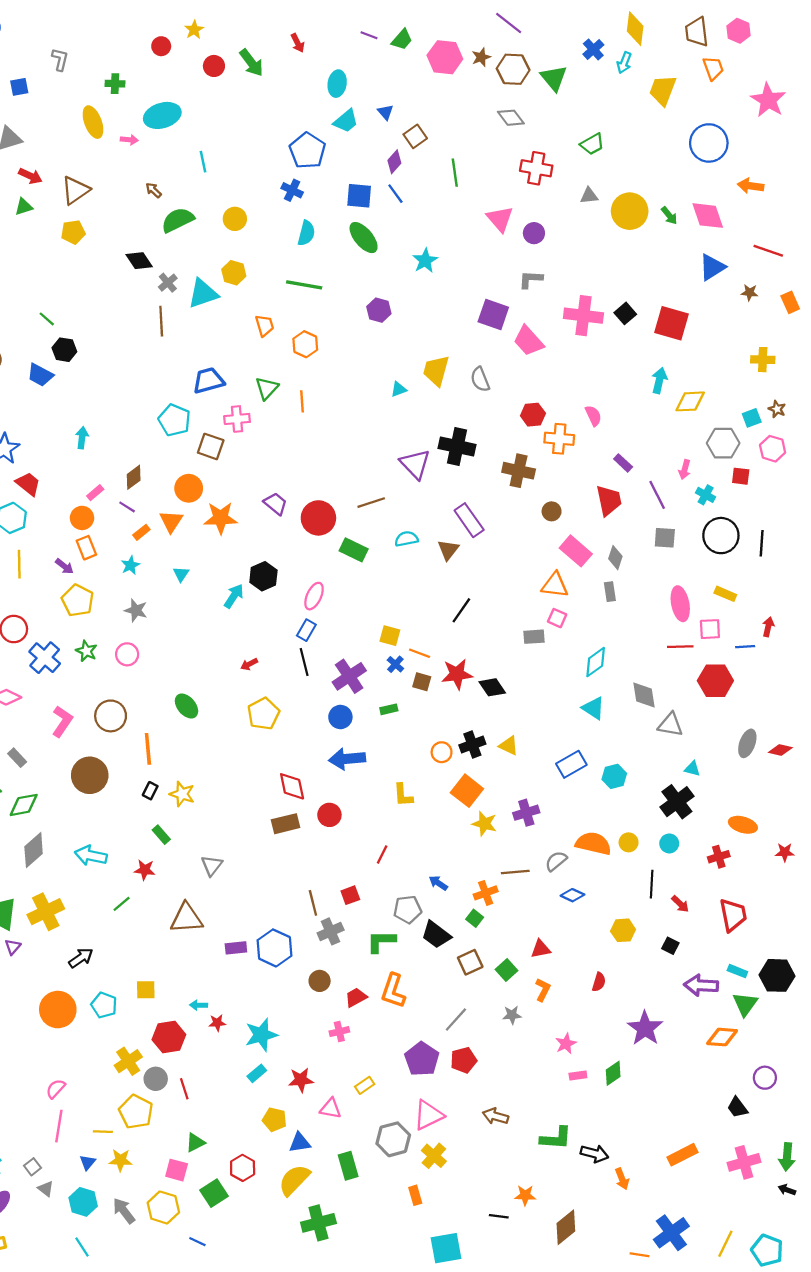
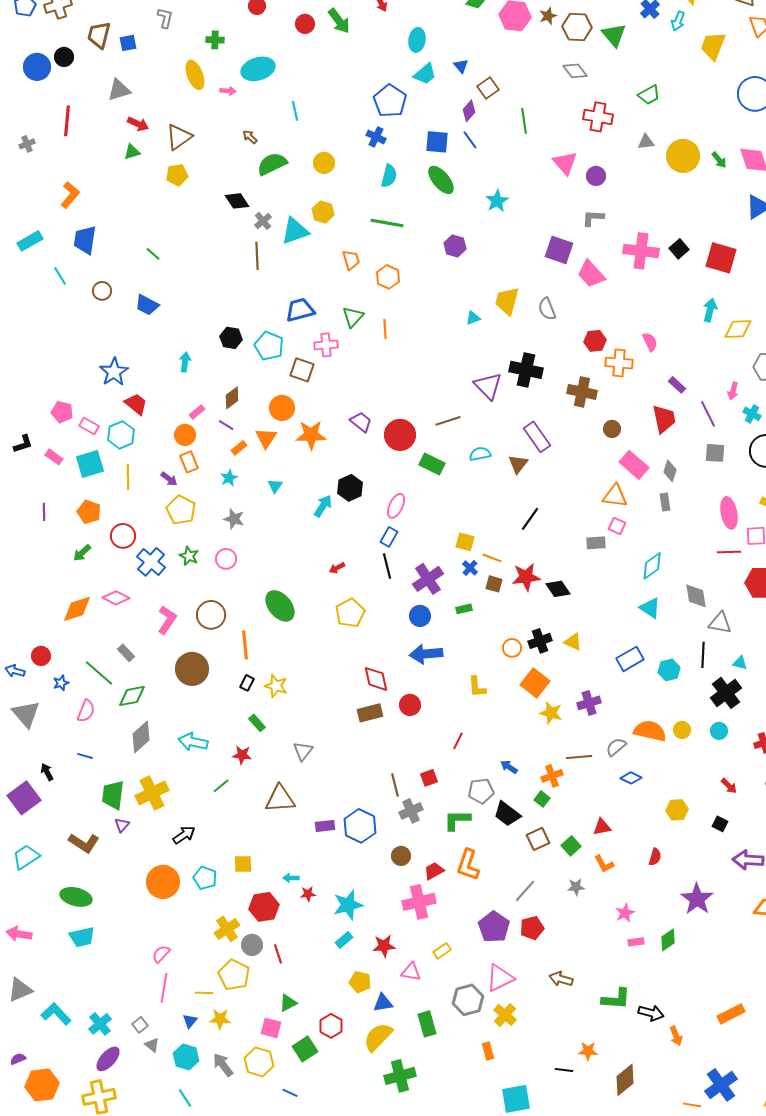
black hexagon: (64, 350) -> (231, 338), moved
green ellipse: (186, 706) -> (280, 606), size x1.4
black line: (652, 884) -> (703, 655), moved
orange L-shape: (543, 990) -> (604, 864), turned 125
pink cross: (339, 1032) -> (419, 902), size x1.8

